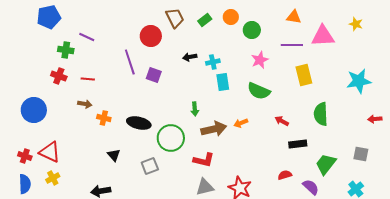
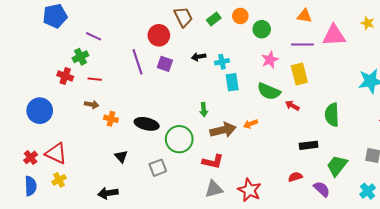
green cross: (66, 50) -> (80, 57), moved, turned -35
purple square: (154, 75) -> (165, 64), moved
yellow rectangle: (304, 75) -> (299, 74), moved
red arrow: (282, 121) -> (292, 106), moved
red cross: (25, 156) -> (31, 157), turned 32

